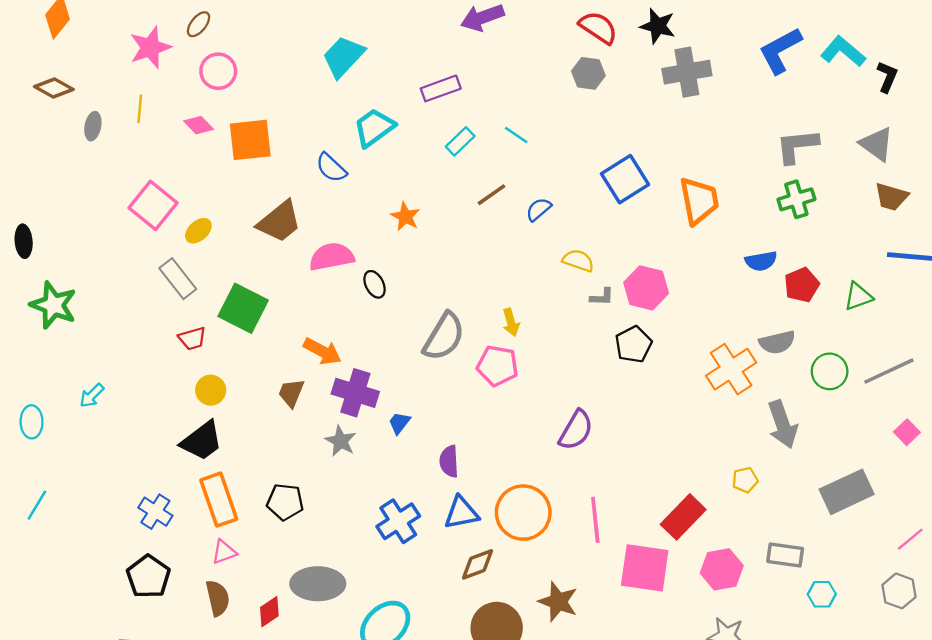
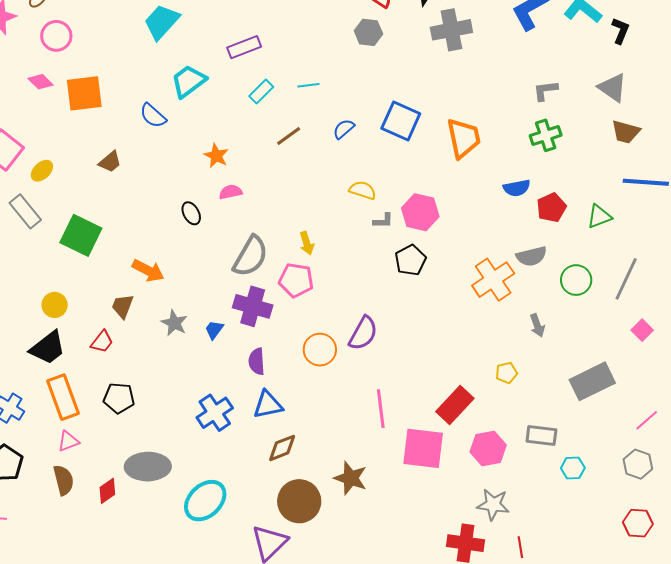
cyan line: (516, 135) -> (308, 85), turned -40
gray L-shape: (797, 146) -> (545, 90), size x0.7
blue square: (625, 179) -> (401, 121), turned -33
blue semicircle: (539, 209) -> (344, 129), moved
brown trapezoid: (279, 222) -> (110, 162), size x0.6
pink semicircle: (332, 257) -> (231, 192), moved, size x0.6
red trapezoid: (192, 338) -> (102, 342), moved, turned -35
gray line: (889, 371) -> (626, 279), turned -39
purple cross: (355, 393) -> (253, 306), moved
gray arrow: (783, 424) -> (537, 325), size x0.6
gray star: (341, 441) -> (174, 323), moved
orange circle: (523, 513) -> (320, 350), moved, size x0.7

